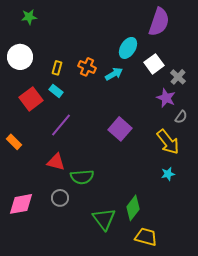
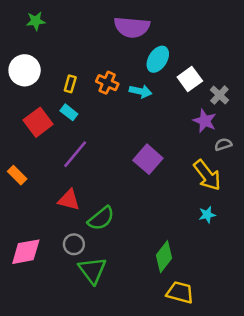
purple semicircle: (159, 22) -> (132, 27), moved, turned 76
cyan arrow: (114, 74) -> (141, 91), turned 42
gray semicircle: (181, 117) -> (223, 144), turned -144
green semicircle: (82, 177) -> (101, 218), turned -35
green triangle: (104, 219) -> (92, 270), moved

